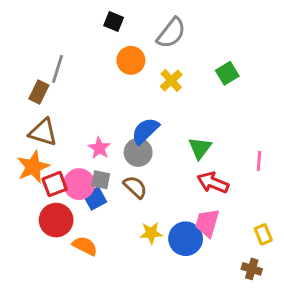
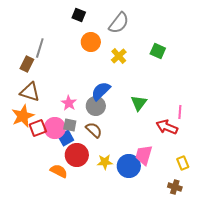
green square: (227, 73) -> (158, 51), turned -35
red arrow: (213, 183) -> (167, 127), moved
red circle: (56, 220) -> (77, 155), moved

